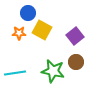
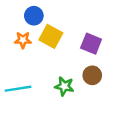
purple square: (75, 36) -> (91, 44), turned -30
green star: (53, 71) -> (64, 86), size x0.7

